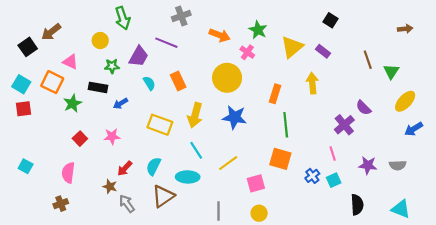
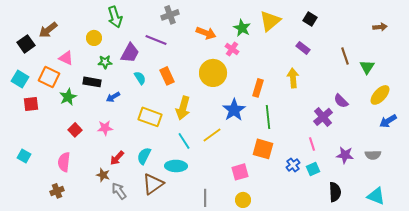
yellow triangle: (292, 47) -> (270, 21), moved
red square: (23, 109) -> (31, 104), moved
blue star: (235, 117) -> (234, 110), moved, turned 30
yellow line: (228, 163) -> (212, 135), moved

